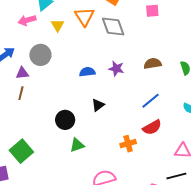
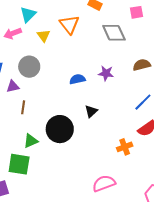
gray diamond: (113, 27) -> (114, 33), moved
brown line: (21, 93) -> (23, 107), moved
black circle: (65, 120) -> (60, 129), size x1.4
green triangle: (77, 145) -> (31, 141), moved
green square: (21, 151) -> (19, 164), turned -35

